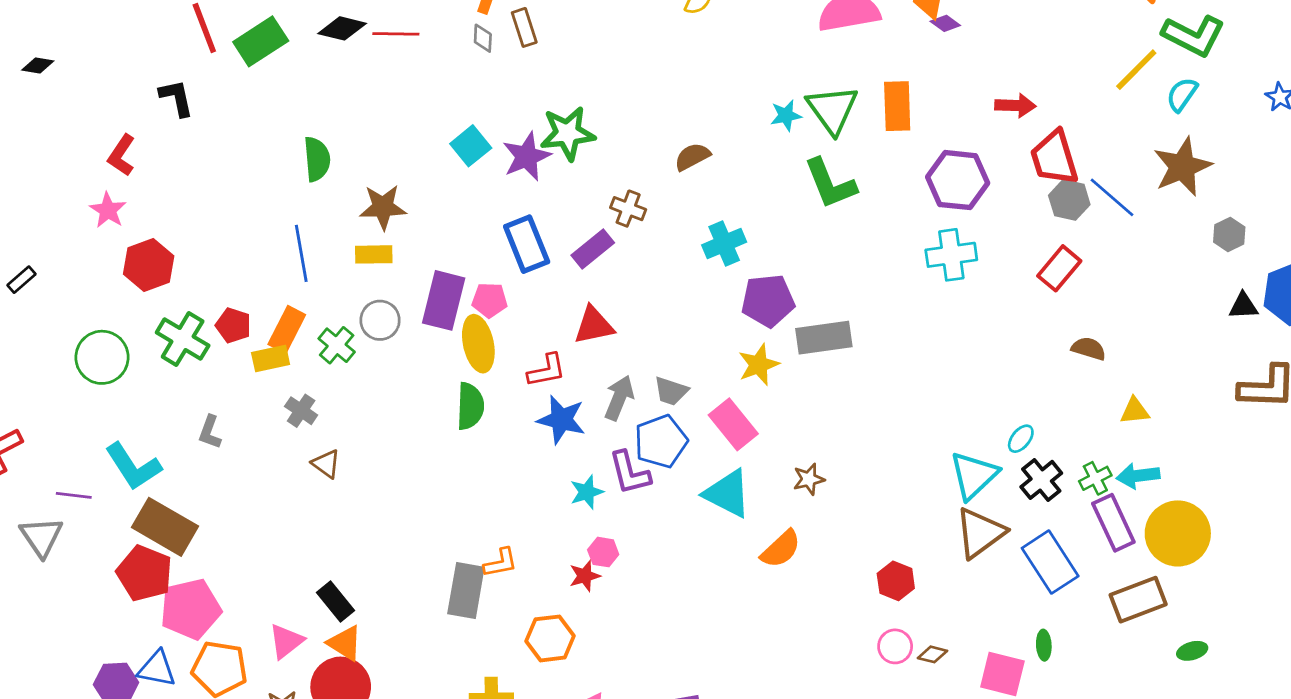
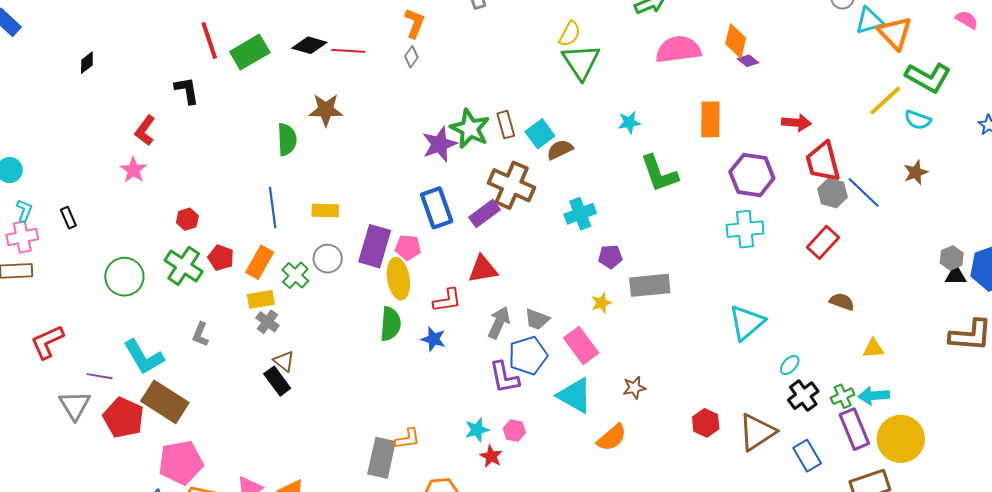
brown rectangle: (524, 27) -> (506, 125), moved
gray diamond: (483, 38) -> (411, 57), turned 30
black diamond: (38, 66) -> (87, 63), turned -50
cyan semicircle: (1182, 94) -> (918, 120), turned -108
green triangle: (832, 109) -> (581, 62), moved
green star: (567, 133) -> (470, 129), turned 30
cyan square: (471, 146) -> (540, 134), moved
brown star: (1182, 167) -> (916, 172), size x0.6
brown star: (383, 207) -> (326, 110), moved
brown cross: (628, 209) -> (512, 185), size x1.8
gray hexagon: (1229, 234) -> (952, 258), moved
red hexagon: (149, 265) -> (187, 219), moved, size x0.6
black rectangle: (21, 280) -> (68, 218), turned -75
purple pentagon: (768, 301) -> (610, 257), size x0.6
yellow rectangle: (271, 358) -> (261, 299), moved
yellow star: (759, 365) -> (601, 303), size x0.7
blue star: (561, 420) -> (433, 339), moved, size x0.7
cyan triangle: (974, 475) -> (747, 323), moved
cyan star: (587, 492) -> (477, 430), moved
pink hexagon: (603, 552) -> (514, 431), moved
blue rectangle: (1050, 562) -> (807, 456), size x0.7
red pentagon: (145, 573) -> (123, 418), moved
red star: (585, 576) -> (491, 456), moved, turned -30
red hexagon: (896, 581) -> (706, 423), moved
black rectangle: (335, 601) -> (277, 381), moved

